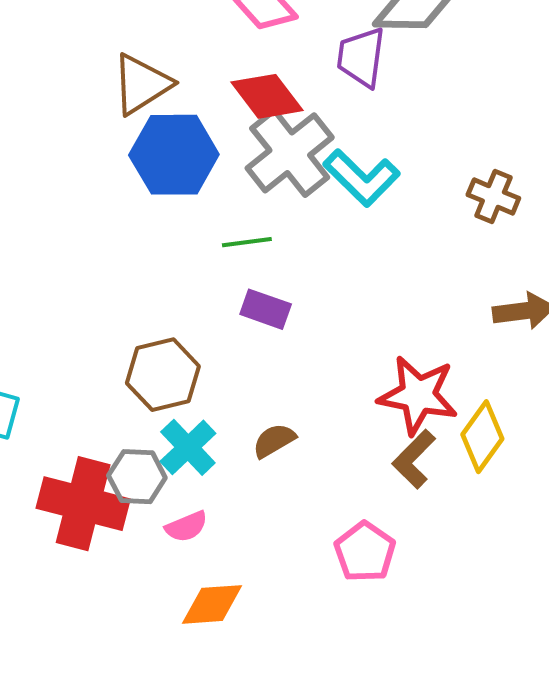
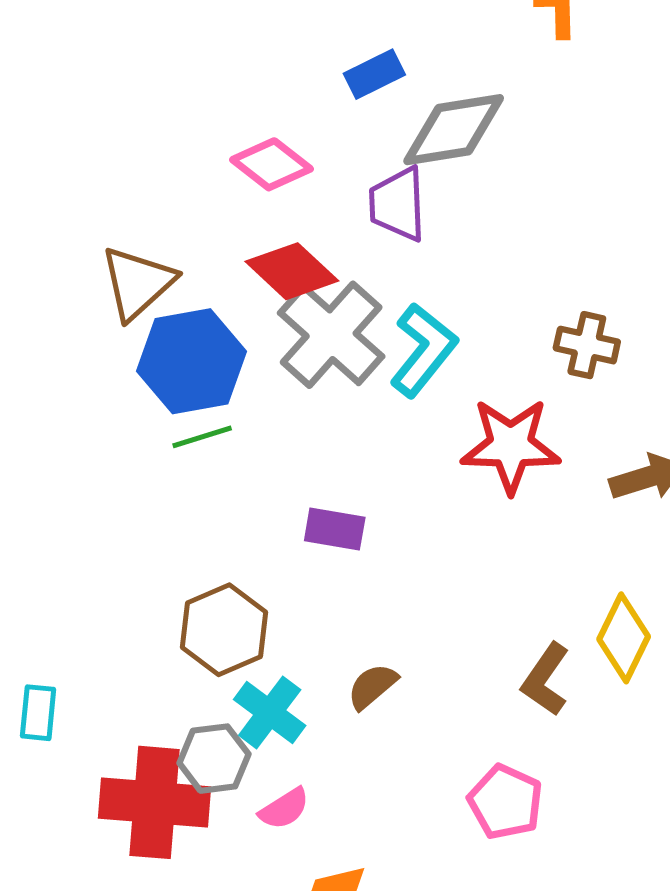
cyan L-shape: (362, 178) -> (423, 350), turned -86
green line: (247, 242) -> (202, 437), moved
red star: (418, 395) -> (511, 446), moved

